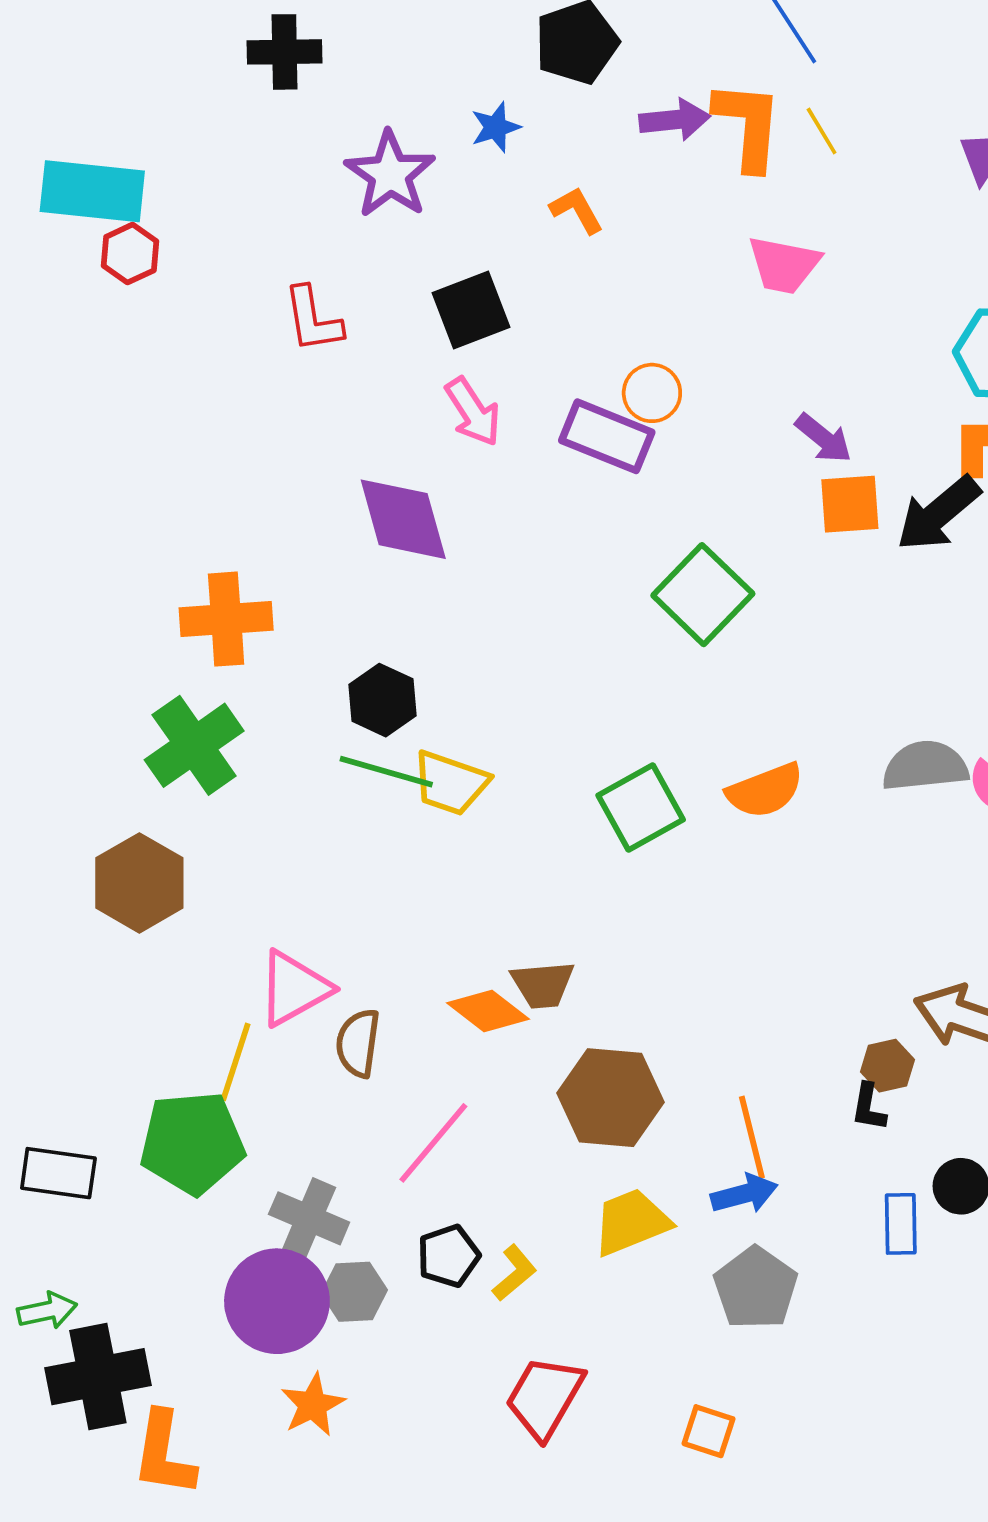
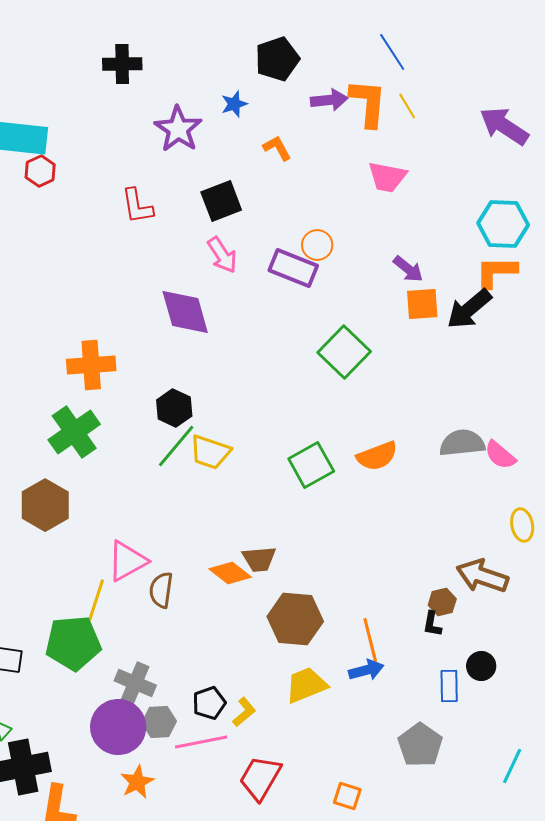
green line: (386, 772) -> (176, 446), turned -66
pink line: (433, 1143) -> (201, 742), moved, turned 39
gray pentagon: (756, 1288) -> (420, 745), moved

